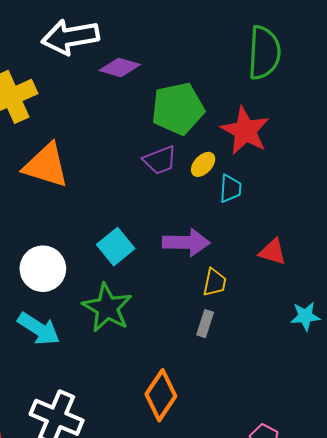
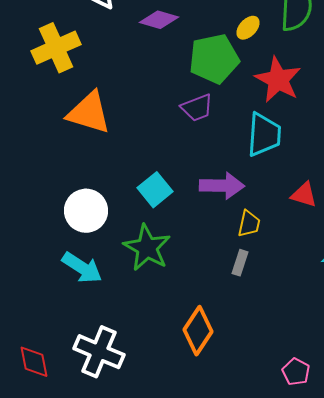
yellow ellipse: (203, 164) -> (248, 28), moved
cyan trapezoid: (230, 189) -> (264, 135), size x1.6

